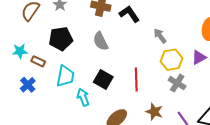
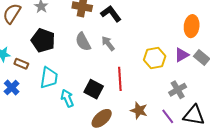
gray arrow: (160, 36) -> (108, 44), moved
black pentagon: (61, 39) -> (43, 40), turned 30
black square: (103, 79) -> (94, 89), moved
gray cross: (177, 83) -> (178, 90), moved, turned 30

